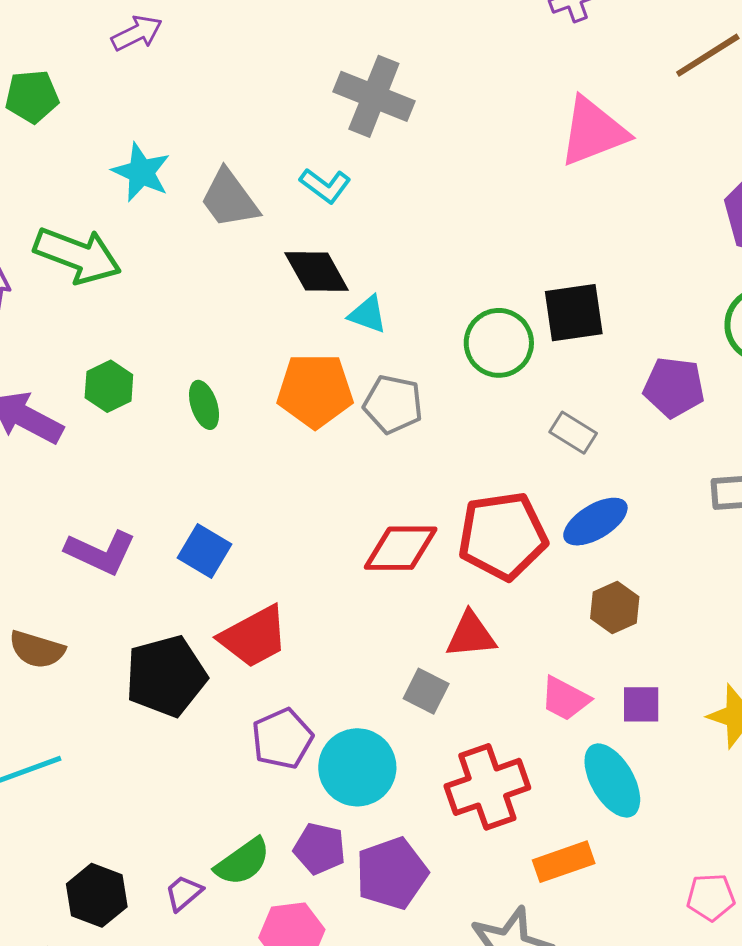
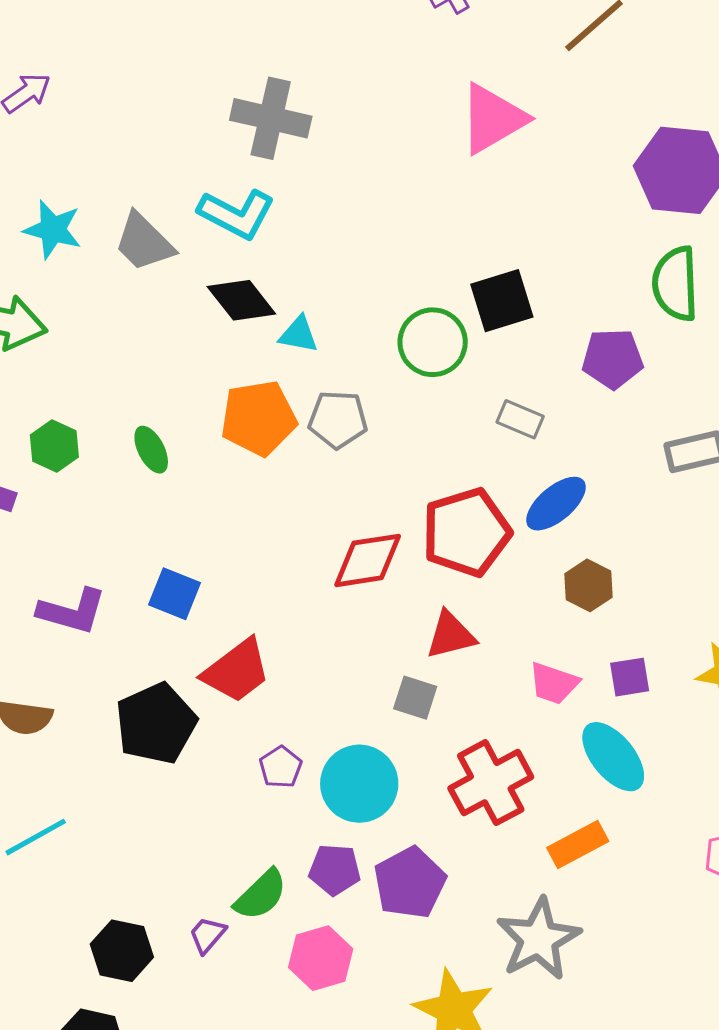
cyan L-shape: (325, 185) -> (237, 214), size x1.5
purple pentagon: (282, 739) -> (281, 767), size x0.7

